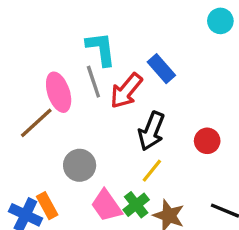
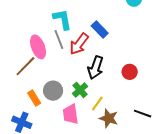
yellow line: (152, 171) -> (97, 104), moved
green cross: (136, 205) -> (80, 90), moved
orange rectangle: (47, 206) -> (34, 98), moved
pink trapezoid: (106, 206) -> (71, 114), turned 30

